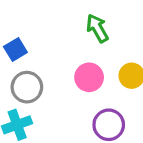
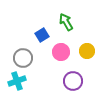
blue square: (15, 49) -> (42, 35), moved

